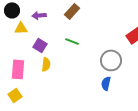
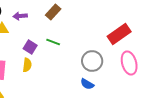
purple square: (40, 45) -> (30, 47), moved
blue semicircle: (106, 83) -> (87, 84), turned -72

